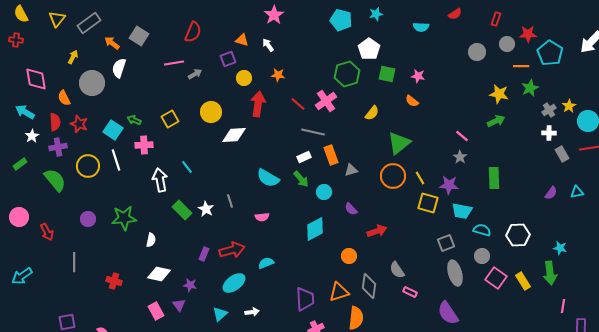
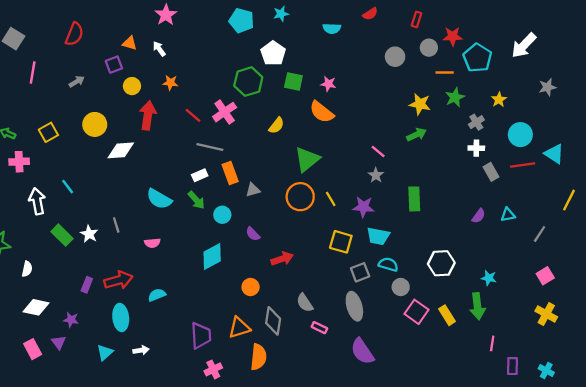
pink line: (174, 63) -> (33, 72), moved, turned -72
orange semicircle: (412, 101) -> (322, 112), size x1.6
yellow star: (569, 106) -> (499, 100), moved
yellow square: (428, 203) -> (341, 242), moved
cyan semicircle: (482, 230) -> (388, 264), moved
gray ellipse: (455, 273) -> (354, 306), moved
cyan ellipse: (234, 283) -> (121, 317), turned -60

